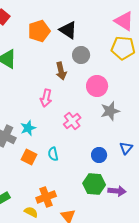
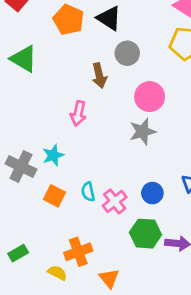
orange pentagon: (39, 31) -> (69, 20), turned -30
gray star: (110, 111) -> (143, 132), moved
pink cross: (72, 121) -> (115, 201), moved

